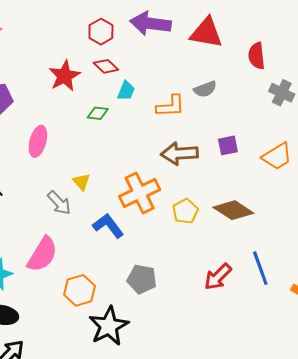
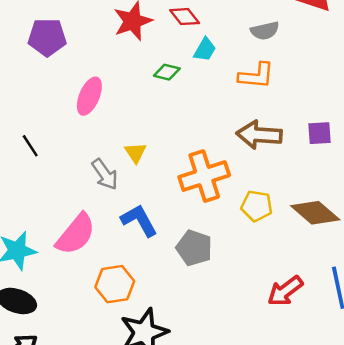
gray semicircle: (205, 89) -> (265, 31), moved
yellow pentagon: (185, 211) -> (257, 206), turned 30
blue L-shape: (108, 226) -> (139, 220), moved
gray pentagon: (142, 279) -> (194, 248), moved

